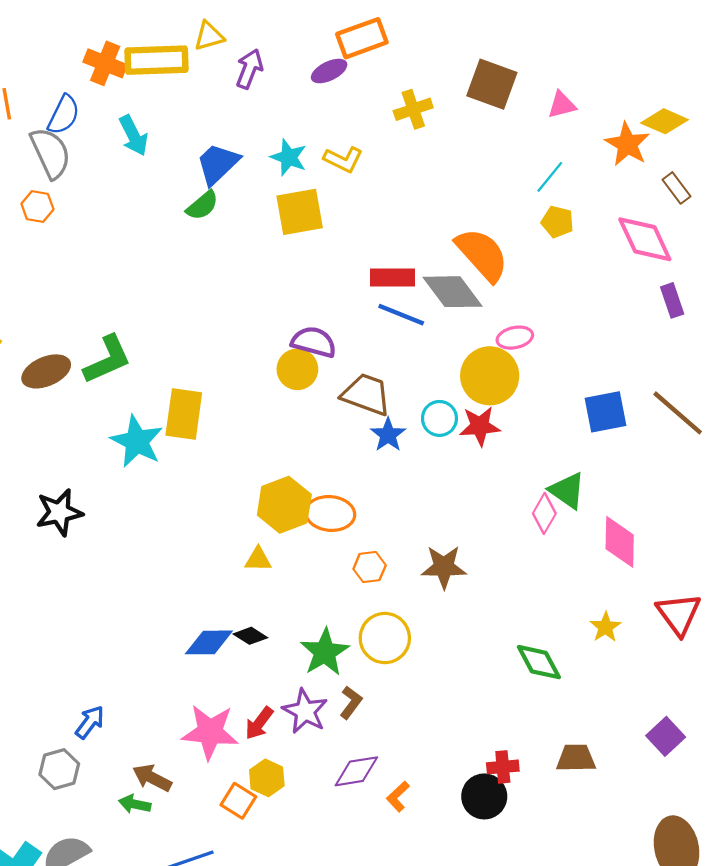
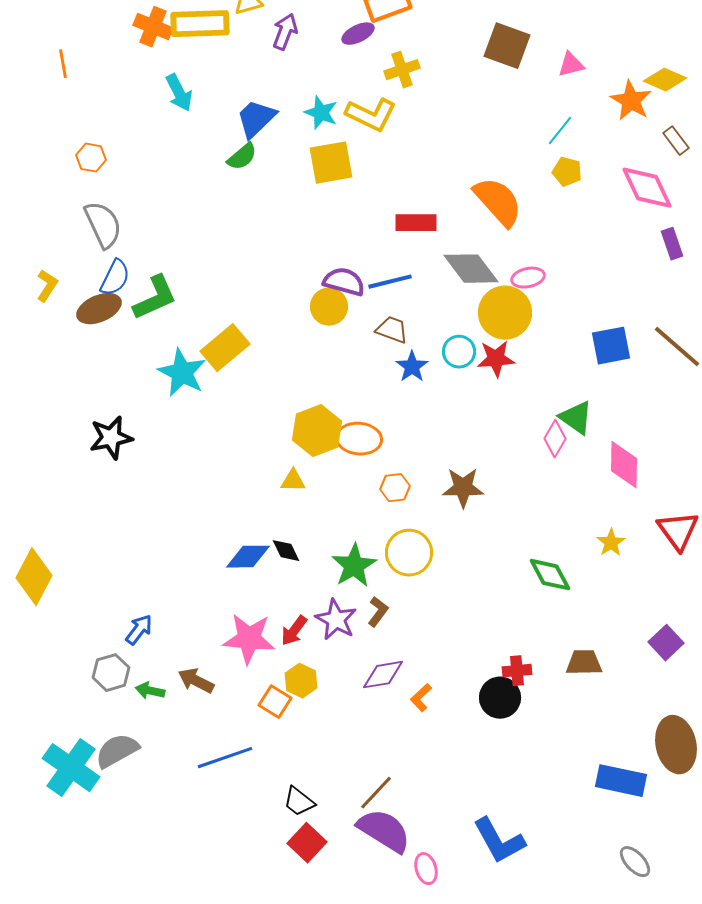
yellow cross: (413, 109) -> (402, 70), moved
blue semicircle: (64, 115) -> (115, 278), moved
gray semicircle: (51, 153) -> (103, 225), moved
yellow L-shape: (343, 160) -> (371, 115), size x1.4
gray diamond: (453, 292) -> (471, 269), moved
blue line: (401, 315) -> (390, 282), moved, turned -36
brown trapezoid: (366, 394) -> (392, 330), size x0.7
yellow rectangle: (184, 414) -> (225, 348), turned 42
black diamond: (250, 636) -> (286, 551), turned 32
green arrow: (135, 804) -> (150, 691), moved

